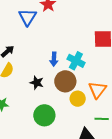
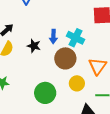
black star: (37, 83) -> (34, 46), moved
yellow circle: (78, 99) -> (77, 83), moved

